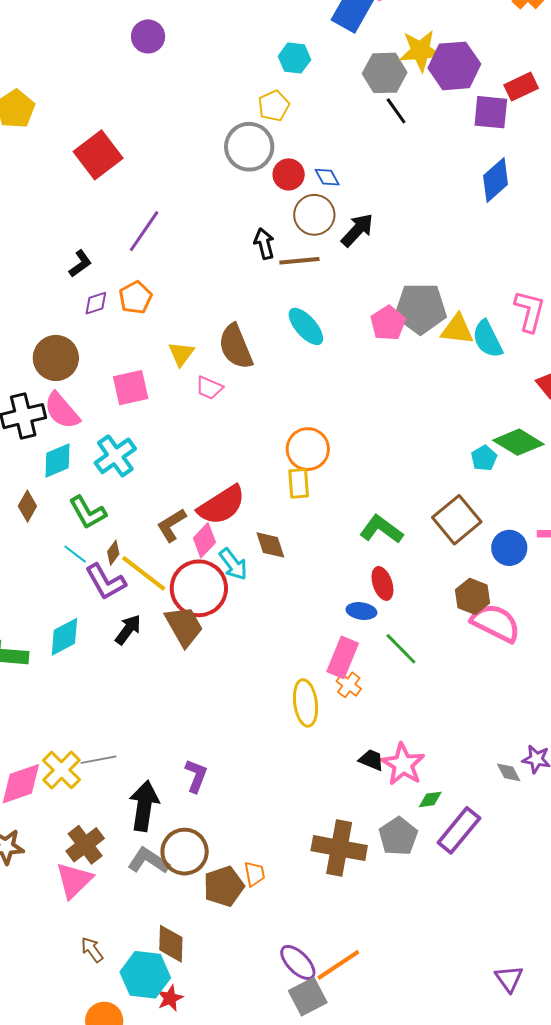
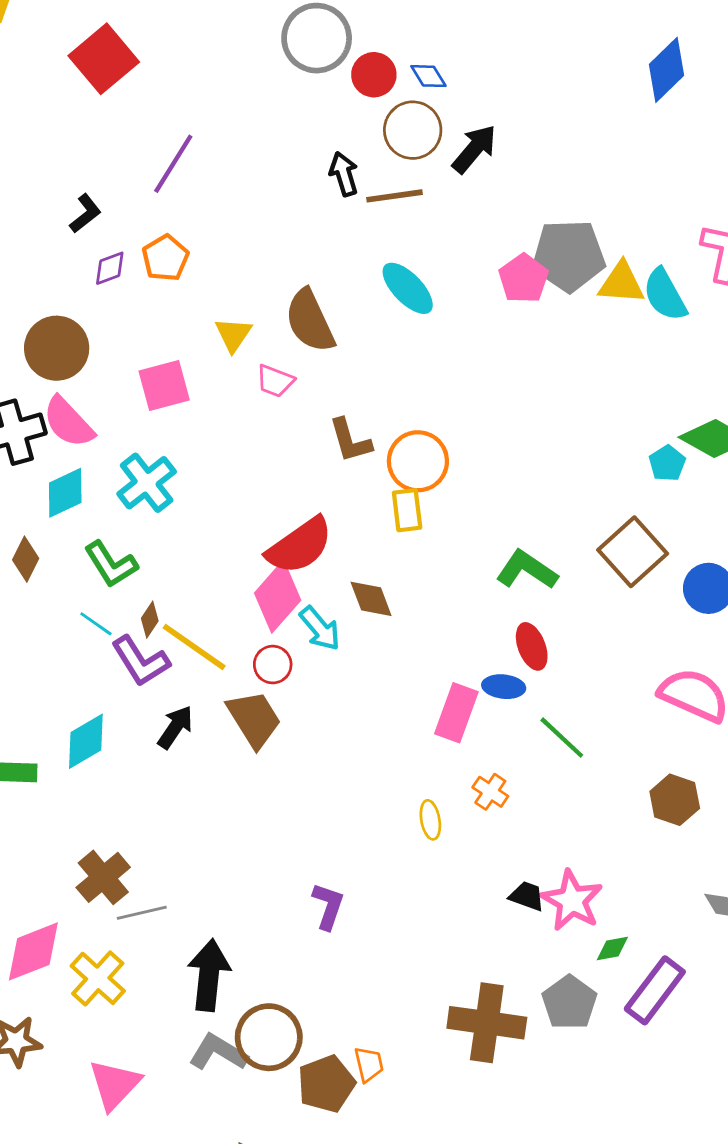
brown L-shape: (171, 525) -> (350, 440), moved, turned -72
pink diamond: (204, 540) -> (278, 597), size x1.4
red circle: (199, 588) -> (273, 665), size x0.5
brown hexagon: (473, 596) -> (675, 800), moved
pink rectangle: (343, 657) -> (456, 713), moved
yellow ellipse: (306, 703) -> (430, 820), size x0.6
yellow cross: (62, 770) -> (98, 978), moved
purple L-shape: (196, 776) -> (328, 906), moved
brown cross: (85, 845) -> (103, 877), moved

